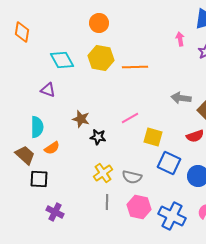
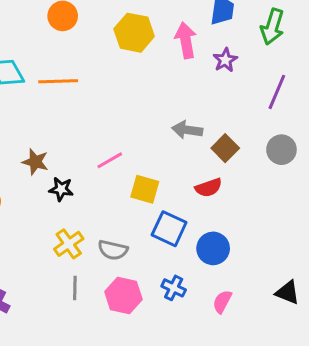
pink arrow: (180, 39) -> (186, 40), size x1.6
yellow hexagon: (101, 58) -> (134, 33), moved
orange line: (135, 67) -> (58, 81), moved
blue cross: (172, 216) -> (174, 288), moved, size x0.6

